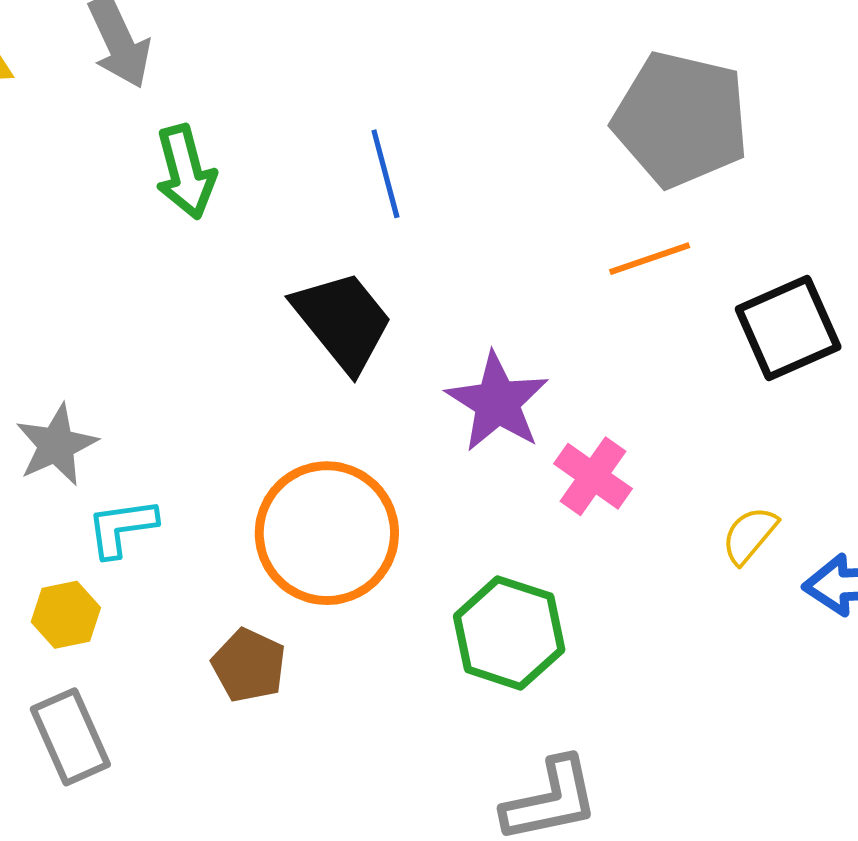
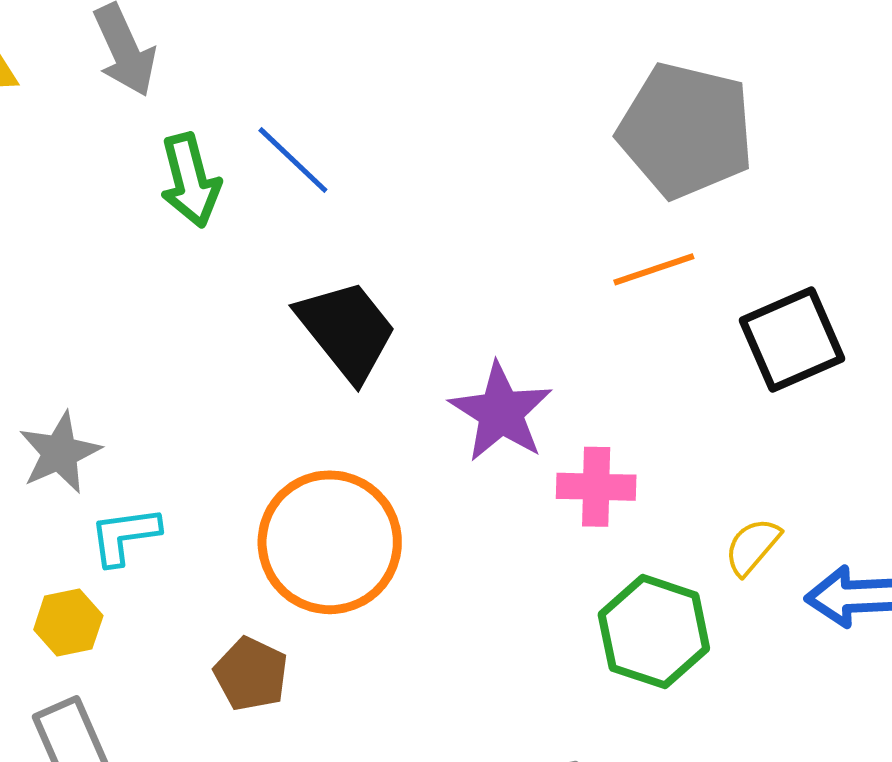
blue line: (385, 174) -> (293, 160), moved, turned -32
pink cross: (593, 476) -> (596, 487), turned -34
green hexagon: (509, 633) -> (654, 632), moved

